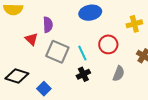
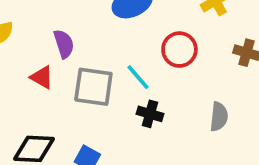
black cross: (83, 74) -> (150, 114), turned -32
gray semicircle: (119, 74) -> (219, 117), moved

